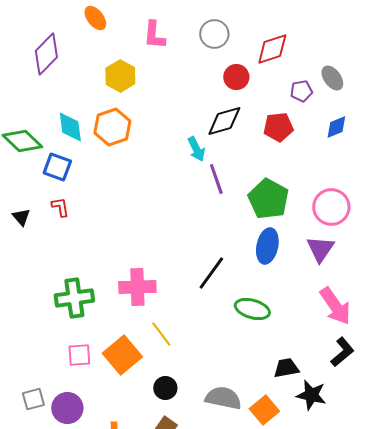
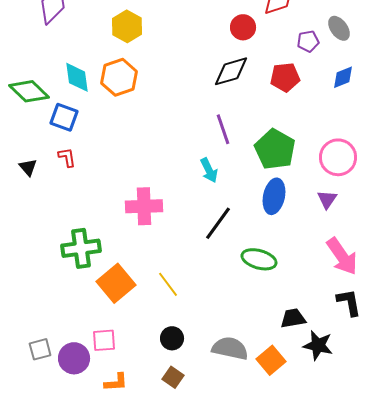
cyan arrow: (196, 149) -> (209, 170), moved
purple triangle: (320, 249) -> (327, 199), size x0.7
pink cross: (137, 287) -> (144, 206), moved
black L-shape: (342, 352) -> (349, 302), turned -60
pink square: (79, 355) -> (104, 340), moved
orange square: (122, 355) -> (116, 283), moved

